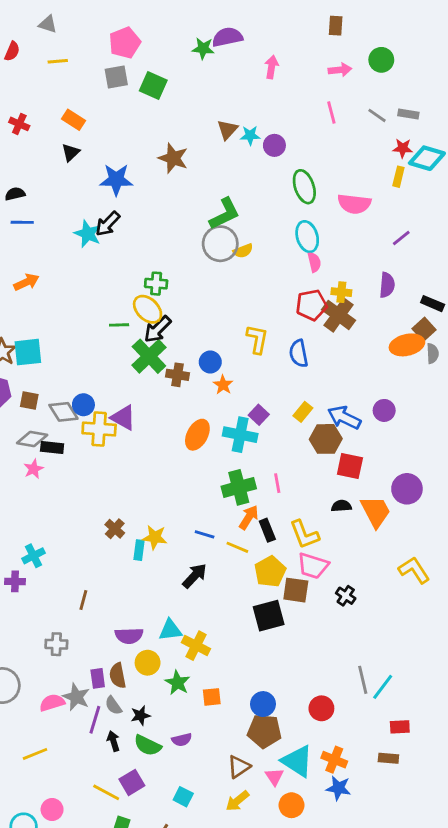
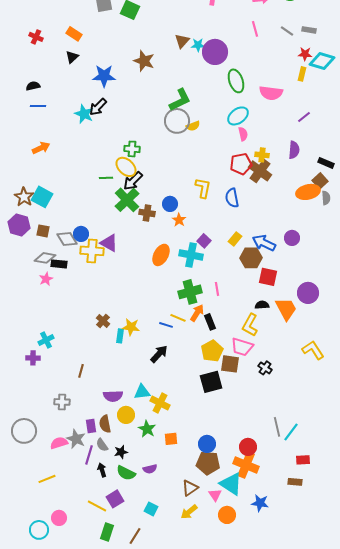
purple circle: (274, 145) -> (215, 52), size x1.6
cyan ellipse: (307, 237) -> (238, 116), turned 70
cyan square: (28, 352) -> (42, 197), turned 35
yellow L-shape: (304, 534) -> (250, 325), moved, turned 50
yellow line: (237, 547) -> (178, 318), moved
orange cross: (334, 760) -> (246, 465), moved, size x1.4

